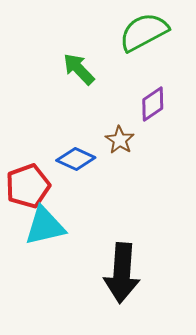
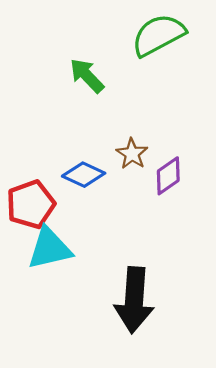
purple diamond: (153, 104) -> (168, 176), moved

